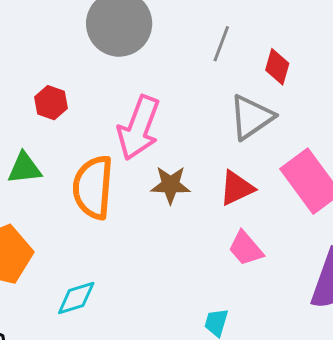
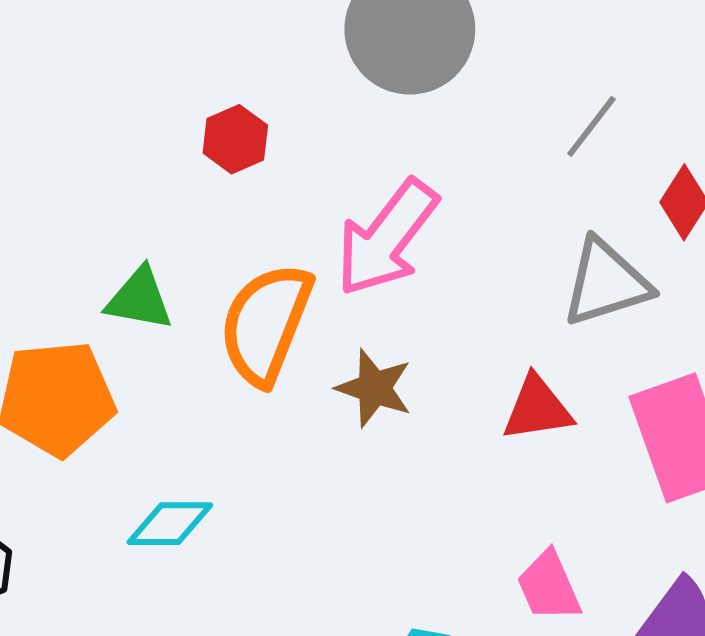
green triangle: (24, 168) -> (139, 299), moved
brown star: (170, 185) -> (374, 388), moved
pink trapezoid: (246, 248) -> (549, 586), moved

